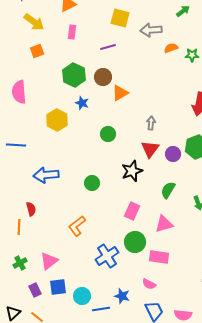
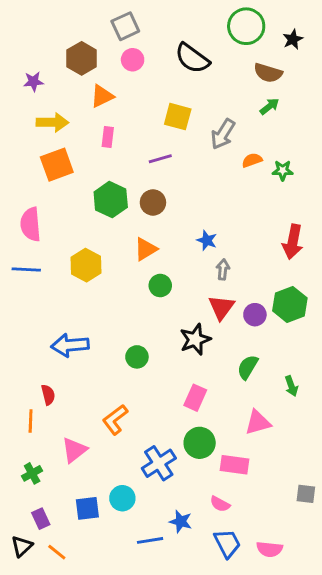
yellow arrow: (34, 22) -> (52, 122), turned -35
gray arrow: (151, 30) -> (223, 134), turned -55
orange square: (37, 51) -> (57, 165), size x1.6
orange triangle: (120, 93) -> (146, 249), moved
blue star: (82, 103) -> (207, 240), moved
blue line: (16, 145) -> (26, 269), moved
pink triangle: (164, 224) -> (258, 422), moved
pink triangle: (49, 261) -> (74, 450), moved
purple rectangle: (35, 290) -> (41, 519), moved
cyan circle: (82, 296) -> (122, 498), moved

